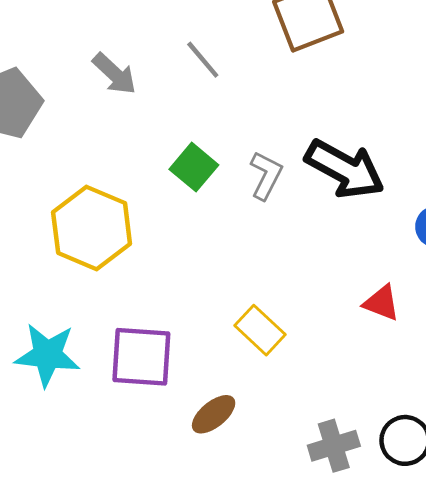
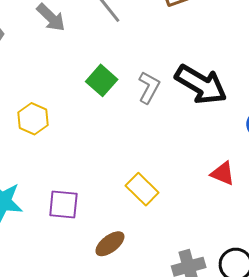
yellow hexagon: (92, 228) -> (33, 119), size x0.6
purple square: (141, 357) -> (63, 205), size x0.7

